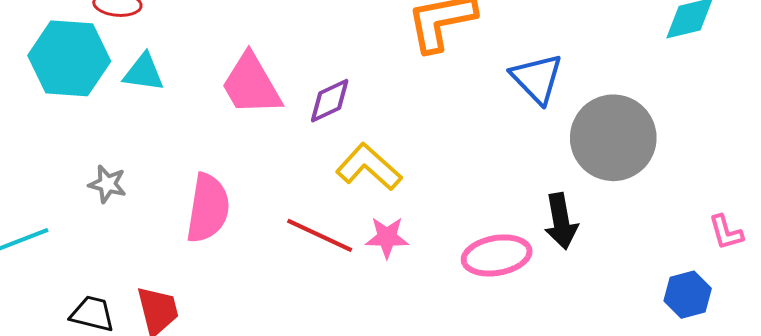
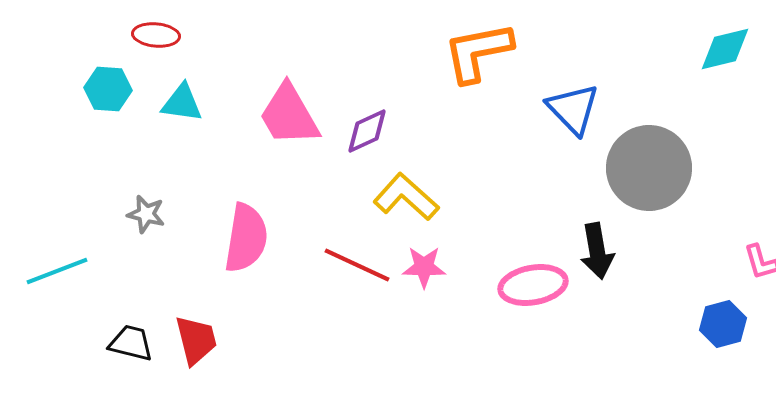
cyan hexagon: (69, 58) -> (108, 89), size x0.6

